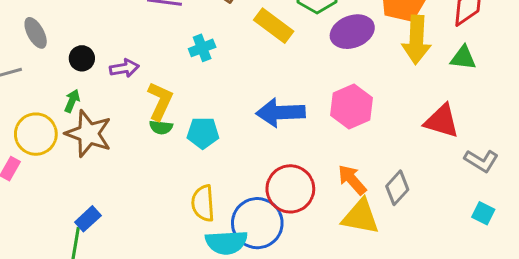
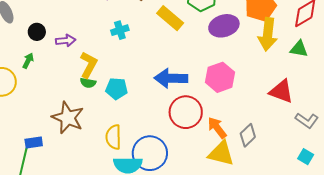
brown star: (89, 134) -> (68, 118), moved
red circle: (290, 189) -> (186, 112), moved
blue rectangle: (88, 219) -> (34, 142), turned 30

